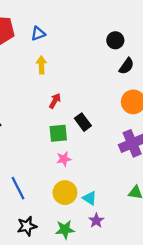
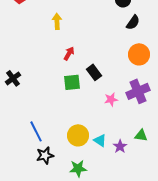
pink star: (64, 159) -> (111, 99), moved
purple star: (96, 221) -> (120, 146), moved
black star: (27, 226) -> (45, 155), moved

